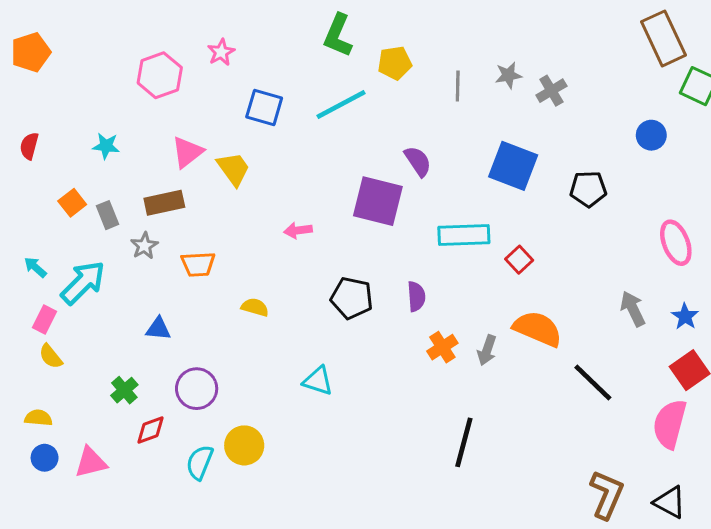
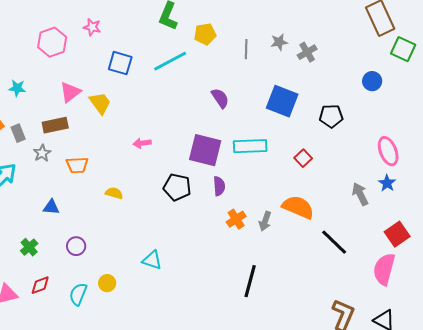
pink star: (221, 52) -> (92, 27), turned -30
purple square: (378, 201) -> (205, 150), moved
red square: (519, 260) -> (303, 158), moved
blue star: (685, 316) -> (387, 183), moved
cyan triangle: (318, 381) -> (152, 260), moved
purple circle: (197, 389) -> (76, 246), size x0.7
red diamond: (151, 430) -> (40, 285), moved
yellow circle: (244, 445) -> (107, 283), size x0.7

